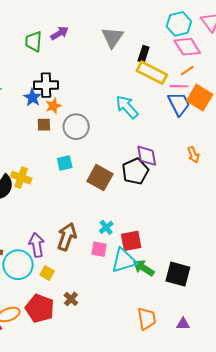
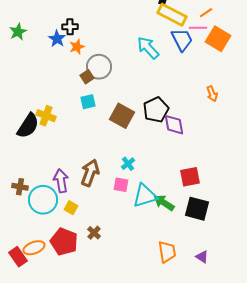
black cross: (46, 85) -> (70, 27), size x0.7
blue trapezoid: (179, 104) -> (182, 40), moved
brown square: (44, 125) -> (87, 77), moved, turned -32
purple diamond: (147, 156) -> (174, 125), moved
red square: (131, 241) -> (190, 177), moved
purple triangle: (183, 324) -> (202, 257), turned 32

